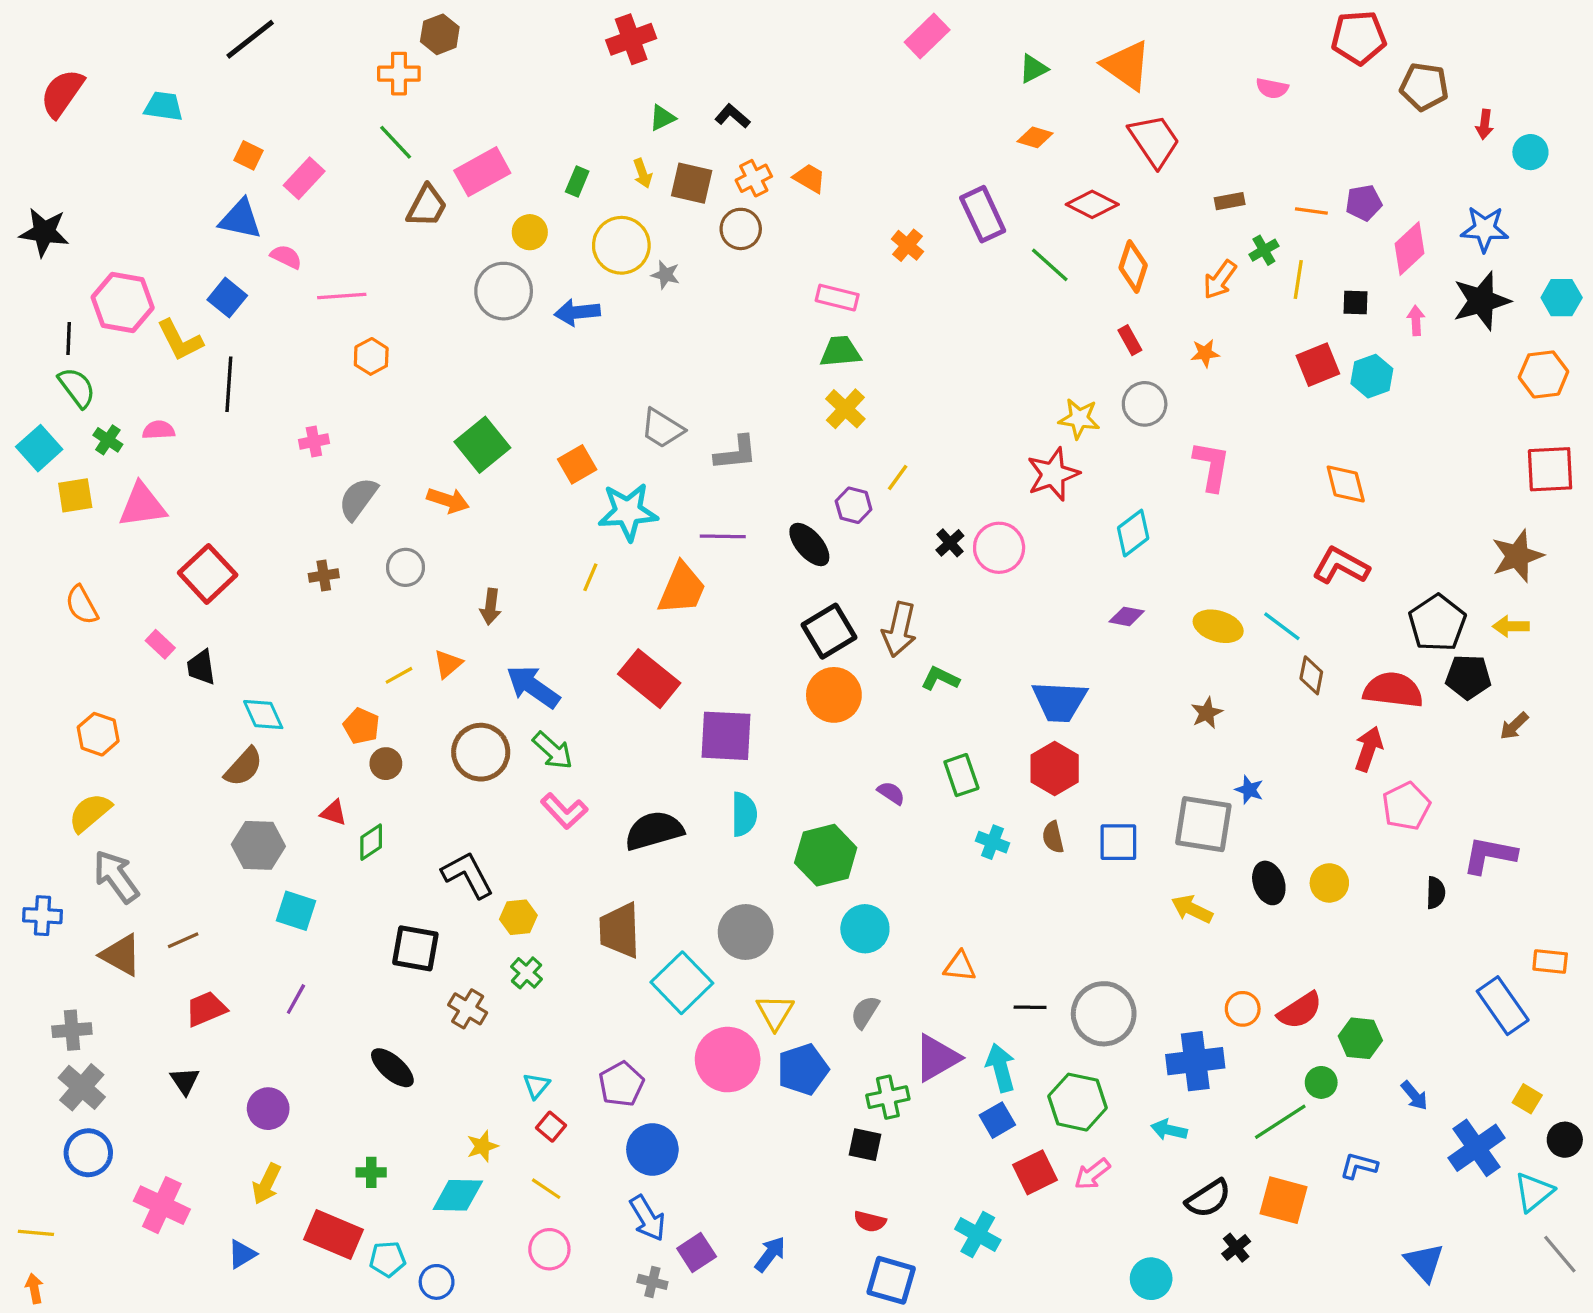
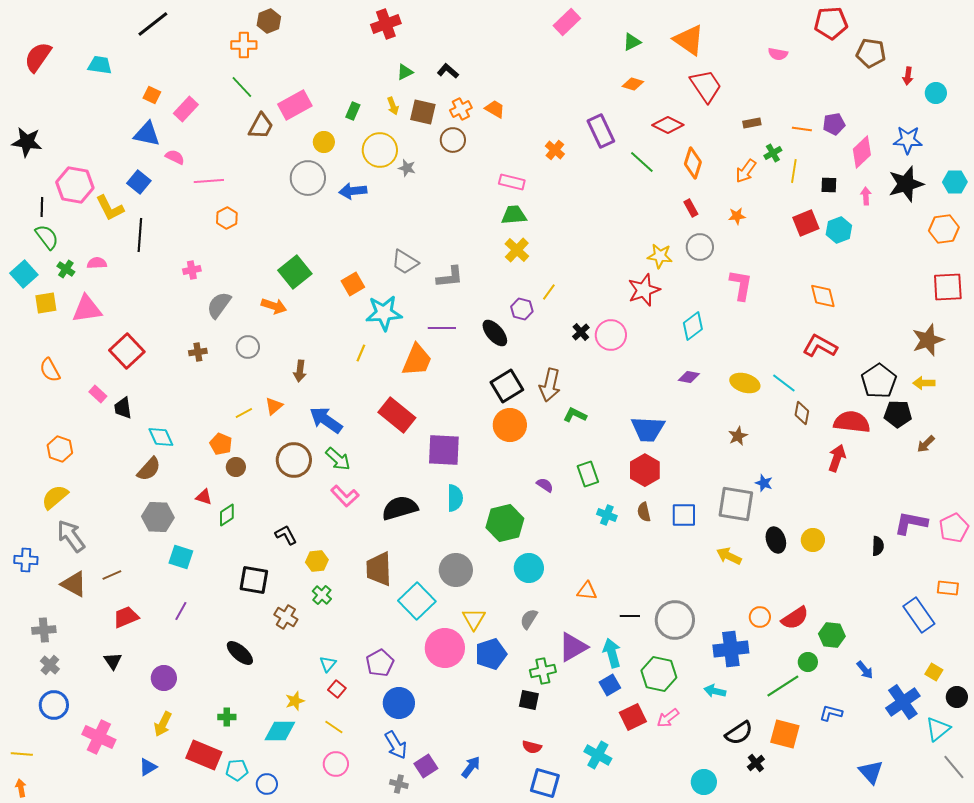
pink pentagon: (1406, 806) -> (954, 528), moved
black L-shape: (468, 875) -> (286, 535), size x0.7
gray cross: (82, 1087) -> (50, 665), size x0.7

